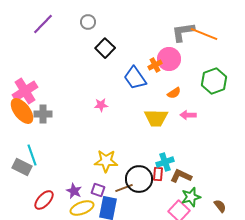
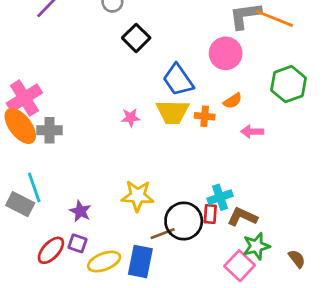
orange cross: (155, 65) -> (205, 116), moved, turned 32
yellow trapezoid: (156, 118) -> (172, 112), moved
purple square: (98, 190) -> (77, 243), moved
purple star: (74, 191) -> (80, 211), moved

